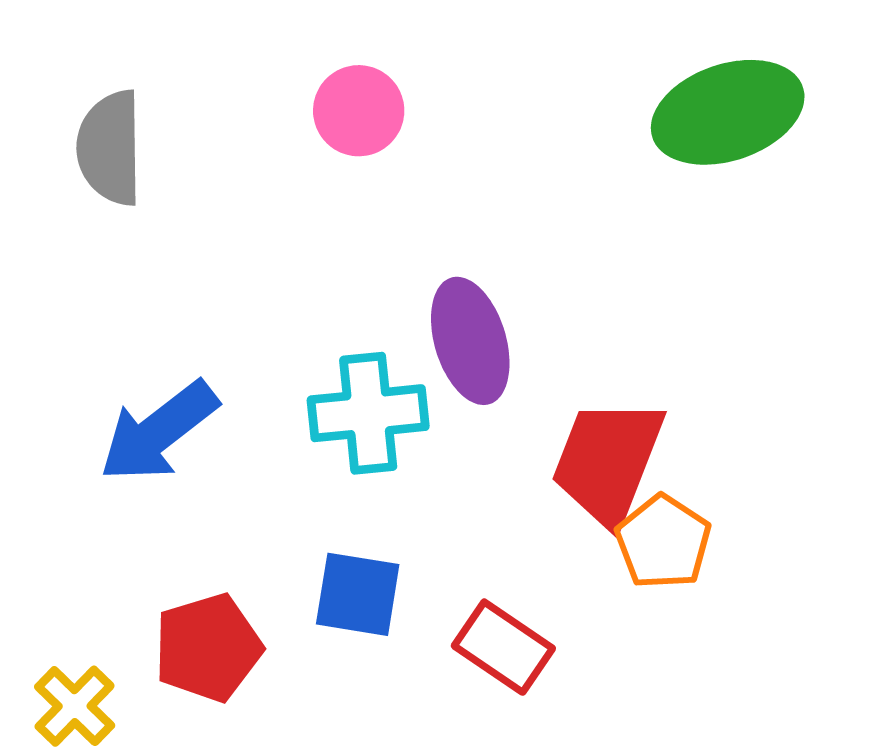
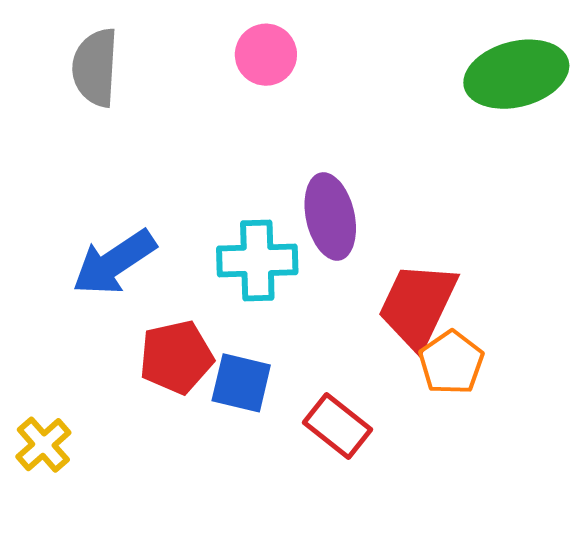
red pentagon: (208, 648) -> (176, 357), moved

